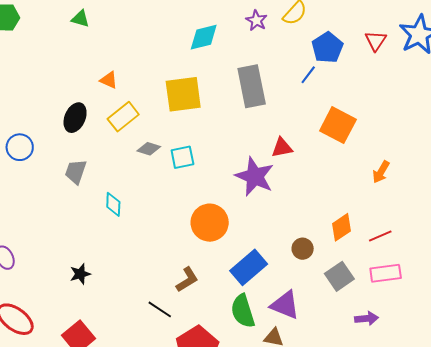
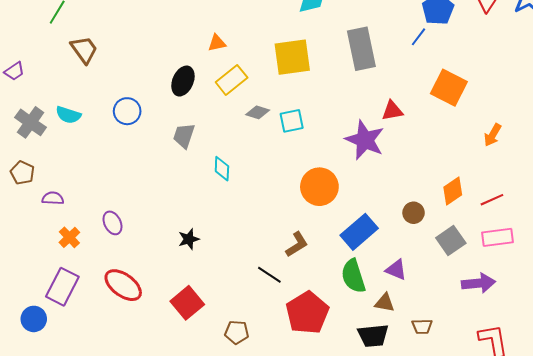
orange triangle: (109, 80) -> (217, 43), turned -36
purple triangle: (285, 305) -> (396, 270), size x0.7
purple arrow: (367, 318) -> (478, 283), size x1.4

